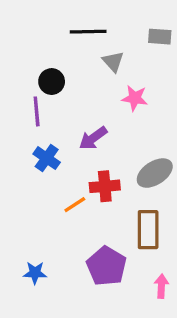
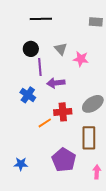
black line: (88, 32) -> (41, 19), moved
gray triangle: (113, 62) -> (61, 49), moved
purple line: (37, 111) -> (40, 67), moved
purple arrow: (93, 138) -> (56, 83), turned 30

